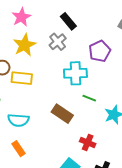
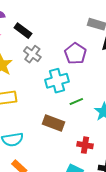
black rectangle: (68, 21) -> (23, 31), moved
green line: (89, 98) -> (76, 102), turned -32

